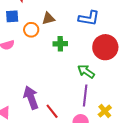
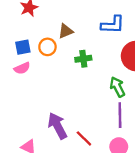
blue square: (12, 16) -> (23, 47), moved
green arrow: (86, 71) -> (117, 87), turned 36

